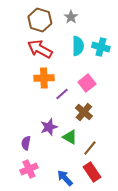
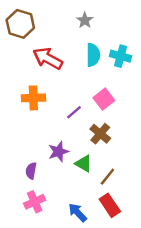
brown hexagon: (40, 20) -> (20, 24), moved
orange cross: (44, 78) -> (33, 98), moved

